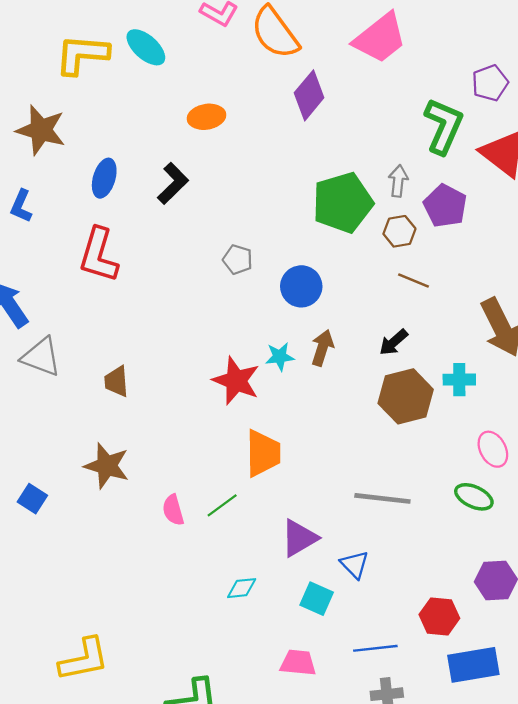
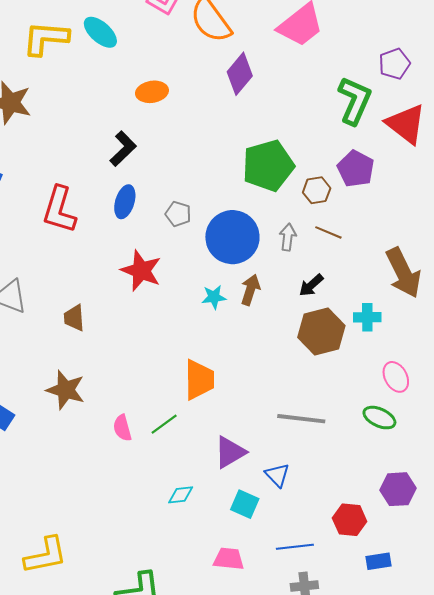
blue ellipse: (104, 178) -> (125, 202), moved
gray arrow: (398, 181) -> (288, 237), moved
blue circle: (301, 286) -> (232, 237), size x1.5
red star: (236, 381) -> (141, 271), moved
blue rectangle: (473, 665) -> (378, 561), size x0.6

